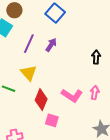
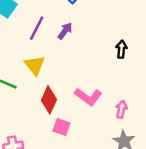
pink arrow: (95, 93) -> (121, 109), moved

